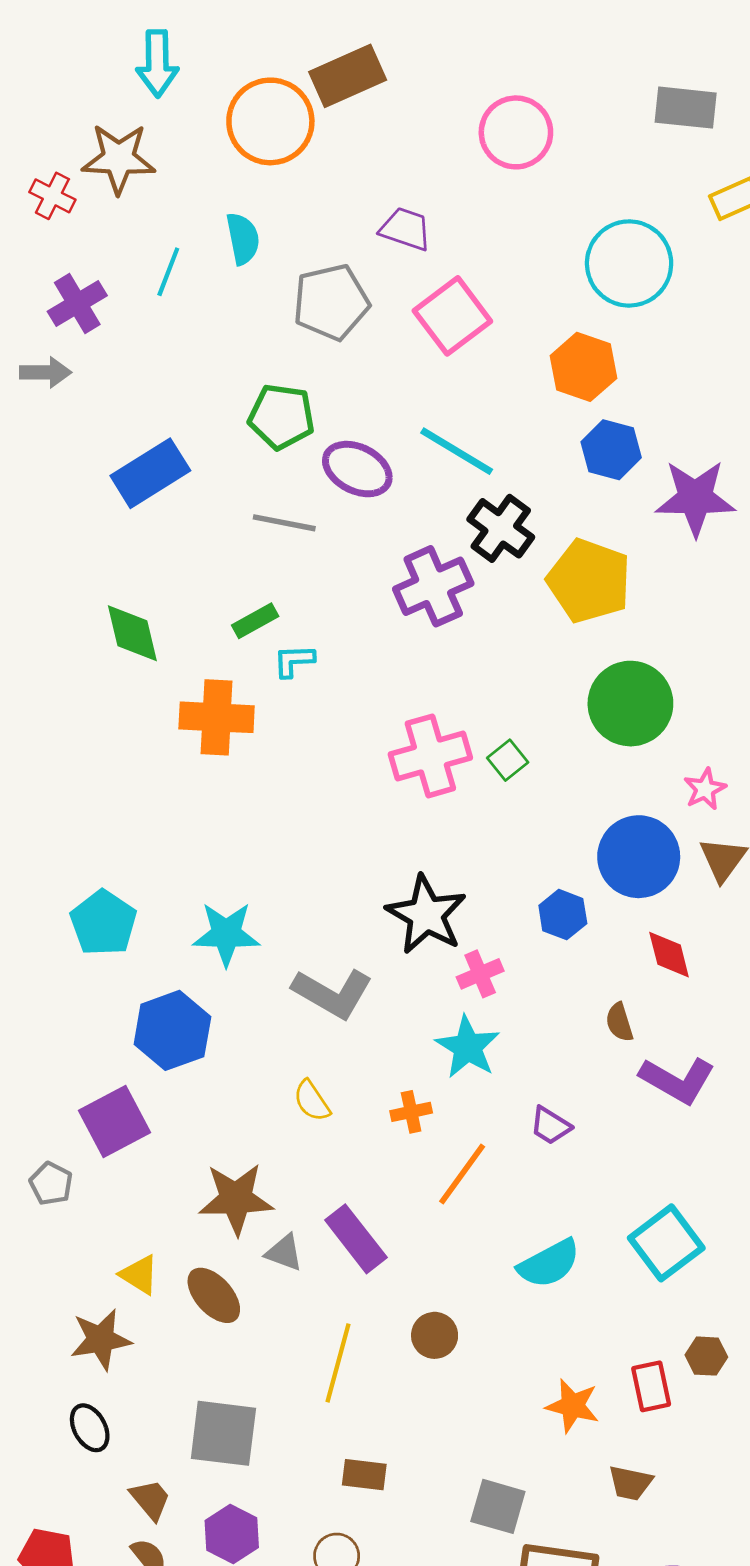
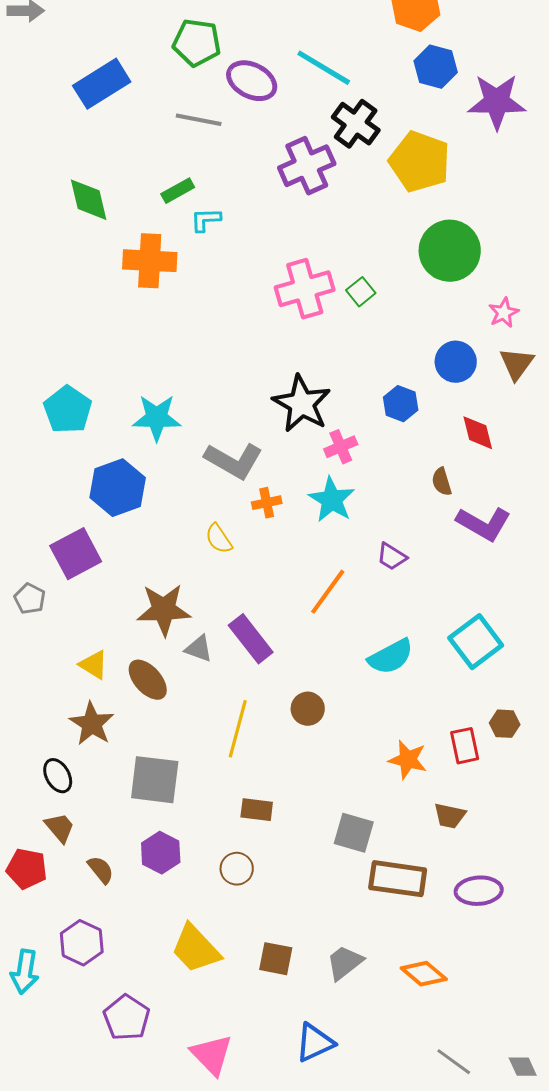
blue circle: (639, 857) -> (456, 362), size x0.7
orange cross: (411, 1112) -> (267, 503), moved
brown star: (101, 1339) -> (92, 724), moved, turned -30
brown trapezoid: (150, 1500) -> (60, 828), moved

